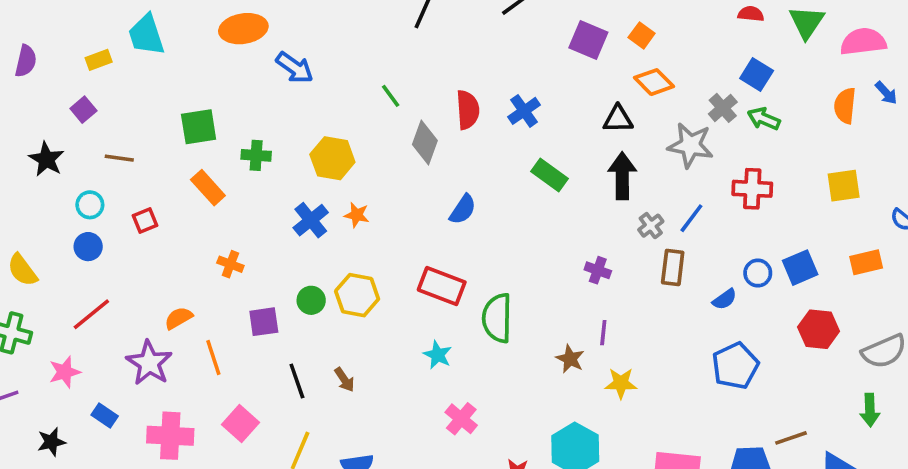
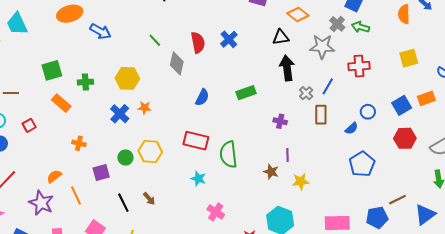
green rectangle: (549, 175) -> (246, 93), moved, turned -48
blue square: (800, 268) -> (402, 105), moved

